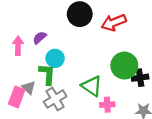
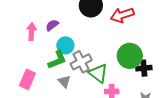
green L-shape: (47, 74) -> (57, 60), turned 60
gray triangle: (29, 88) -> (64, 81), moved
gray cross: (55, 99) -> (81, 62), moved

